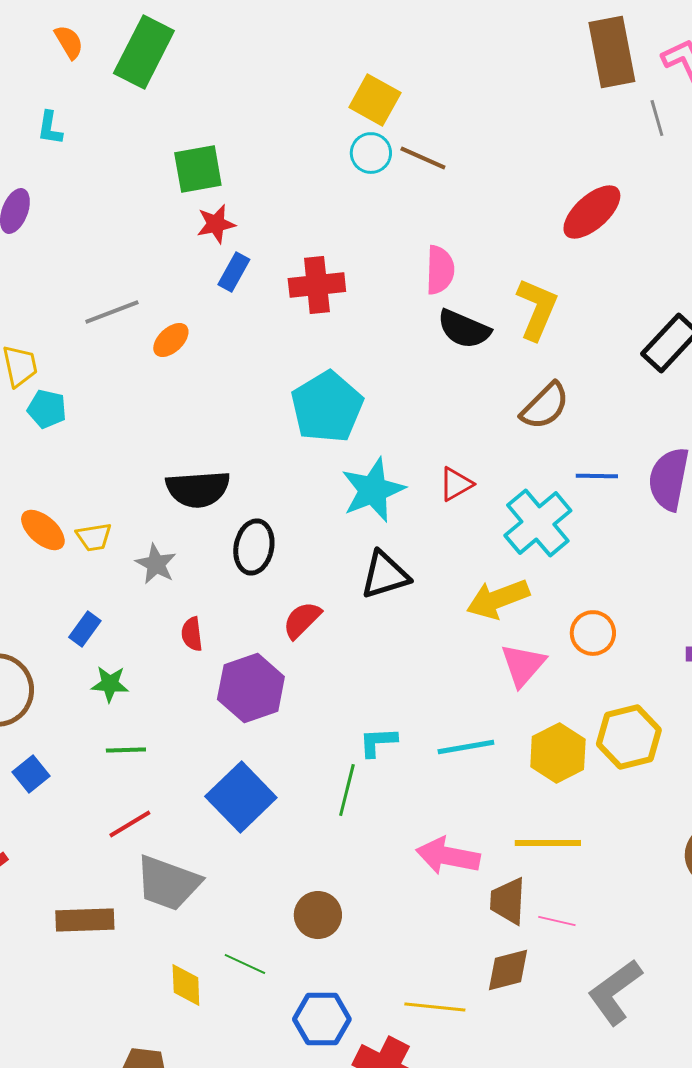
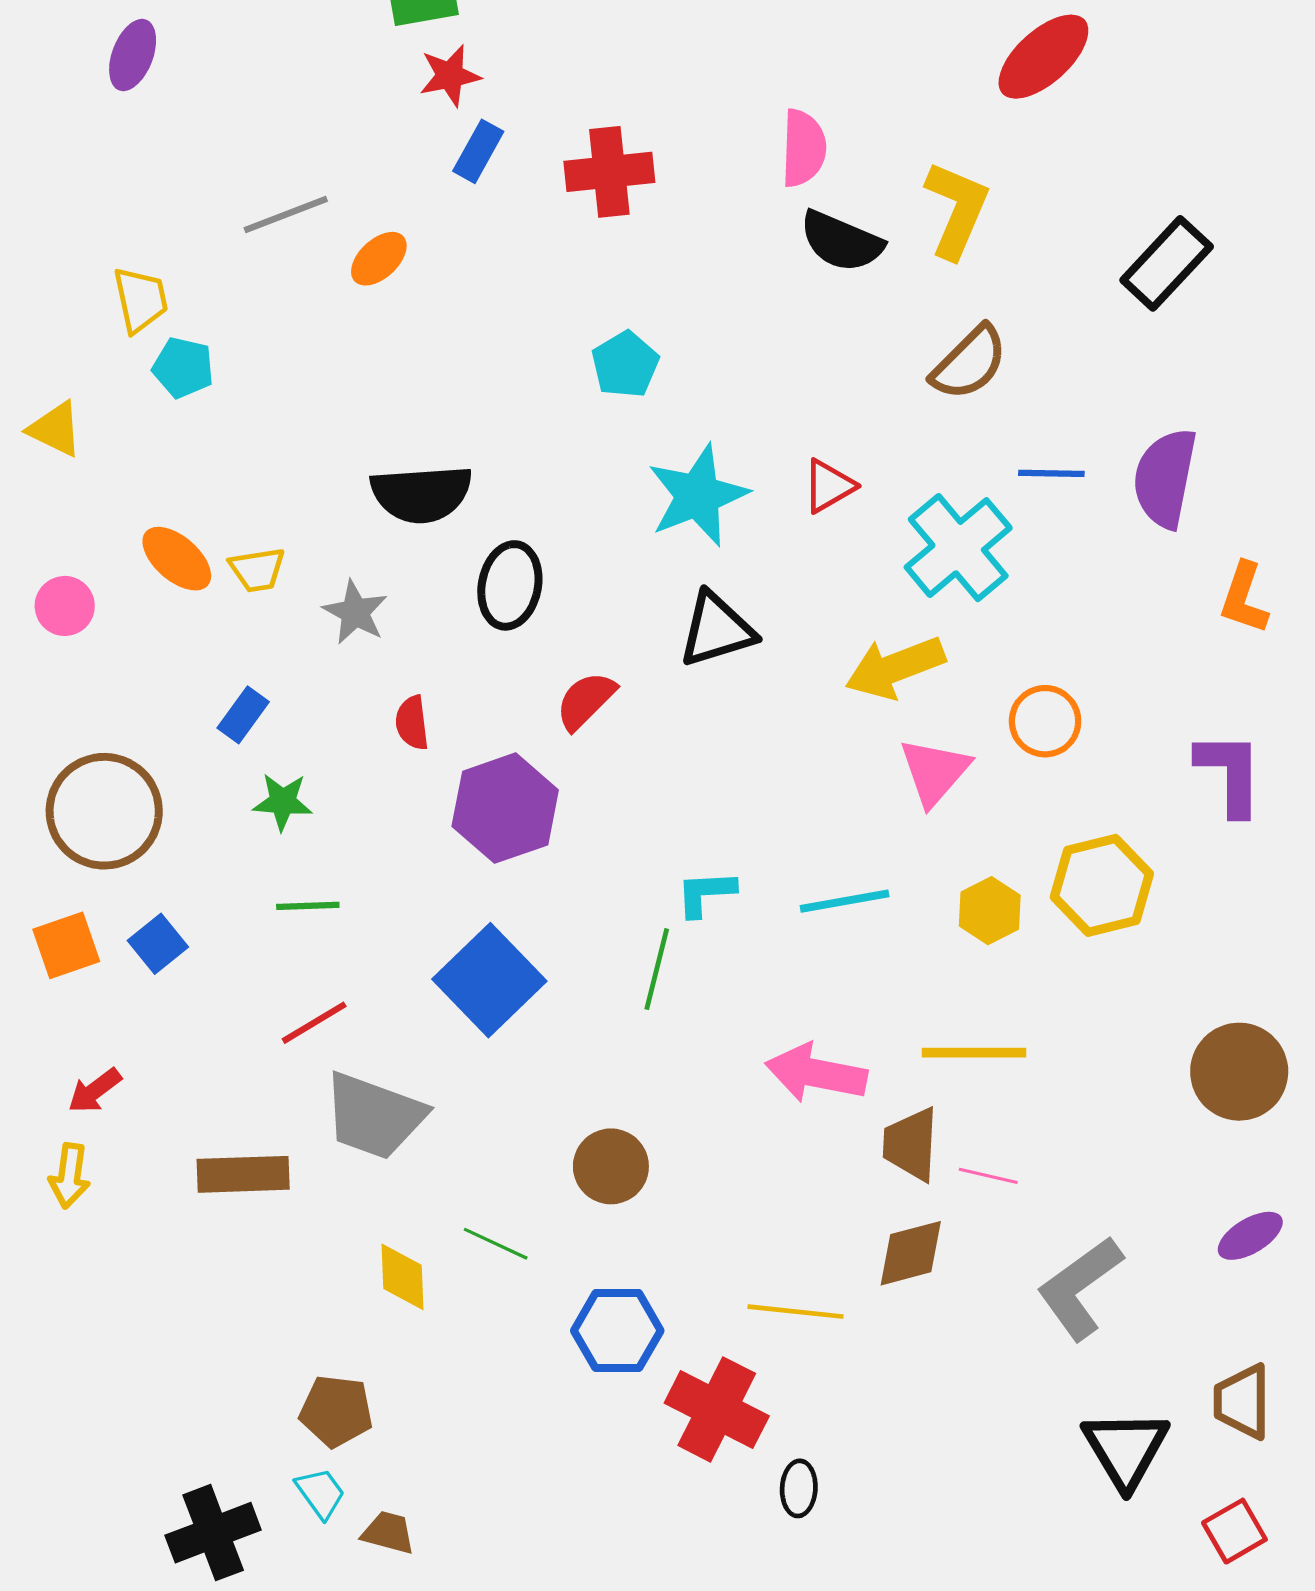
cyan pentagon: (327, 407) -> (625, 364), size x0.6
yellow hexagon: (558, 753) -> (990, 911), size x0.7

